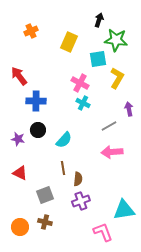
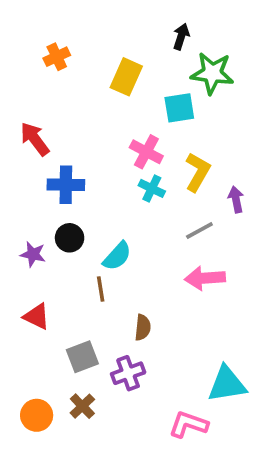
yellow L-shape: (117, 78) -> (198, 172), moved
brown line: (63, 168) -> (101, 289), moved
purple cross: (81, 201) -> (128, 373), moved
brown cross: (45, 222) -> (82, 406), turned 32
pink L-shape: (103, 232) -> (188, 424), turned -50

